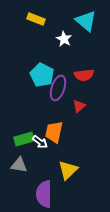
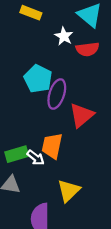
red semicircle: (84, 75) -> (87, 49), moved
red triangle: (79, 106) -> (82, 115), size x1.6

